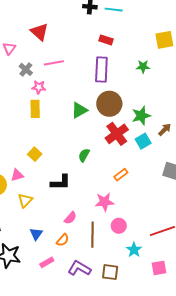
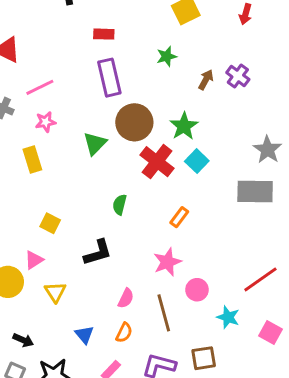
pink star: (39, 87) -> (46, 122), moved
brown arrow: (165, 130) -> (206, 80), moved
pink square: (159, 268) -> (270, 333), turned -35

